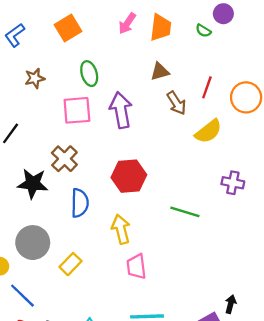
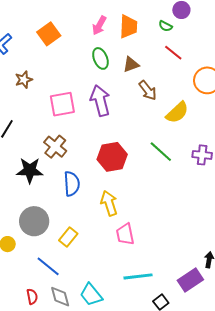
green ellipse: (89, 74) -> (100, 58), moved
red line: (207, 87) -> (173, 53), moved, turned -66
green line: (185, 212) -> (161, 152), moved, turned 30
blue line: (22, 296) -> (48, 266), moved

